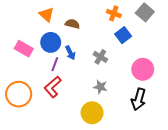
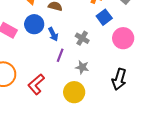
purple line: (55, 64) -> (60, 55), moved
pink circle: (143, 69) -> (123, 38), moved
red L-shape: (53, 87) -> (36, 84), moved

